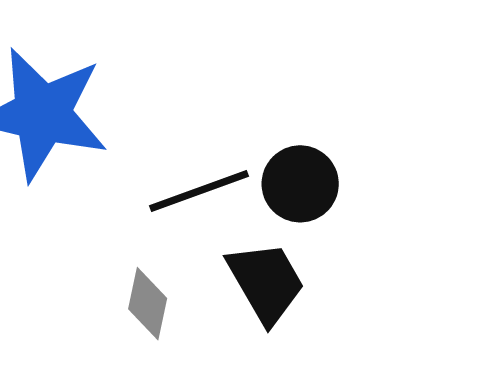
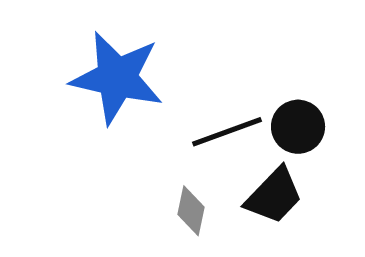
black trapezoid: (266, 282) -> (274, 196), turned 74

